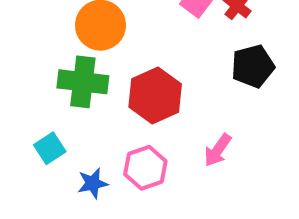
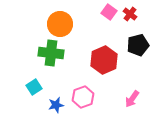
red hexagon: (155, 95) -> (104, 60), moved
pink arrow: (218, 150) -> (132, 99), moved

